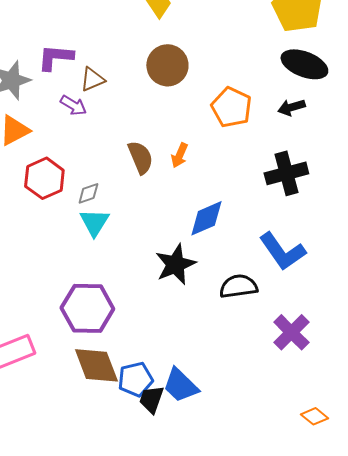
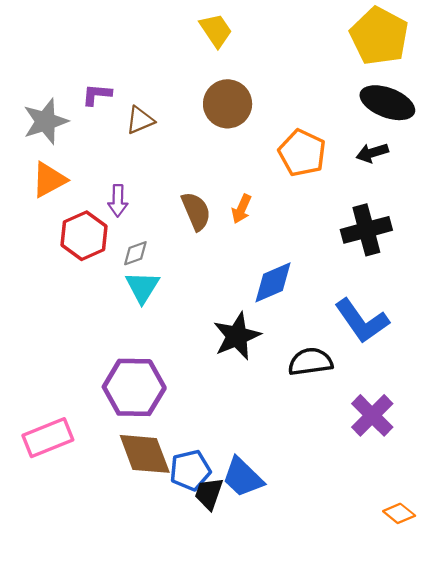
purple L-shape: (55, 57) -> (97, 95), size x0.7
purple arrow: (73, 105) -> (118, 201), moved, turned 60

